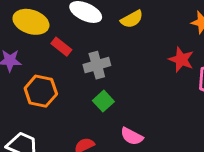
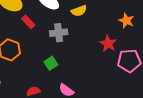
gray cross: (97, 65) -> (59, 33), moved

